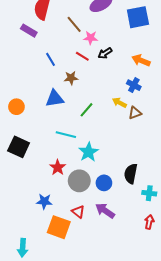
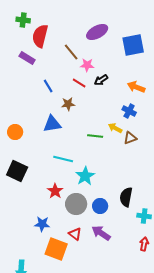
green line: (86, 110) -> (95, 136), moved, turned 56

